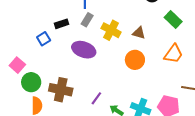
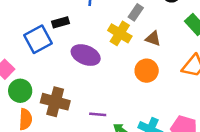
gray rectangle: (87, 20) -> (136, 12), moved
blue square: (44, 39) -> (38, 39), size x1.6
purple line: (96, 98) -> (98, 114), turned 56

